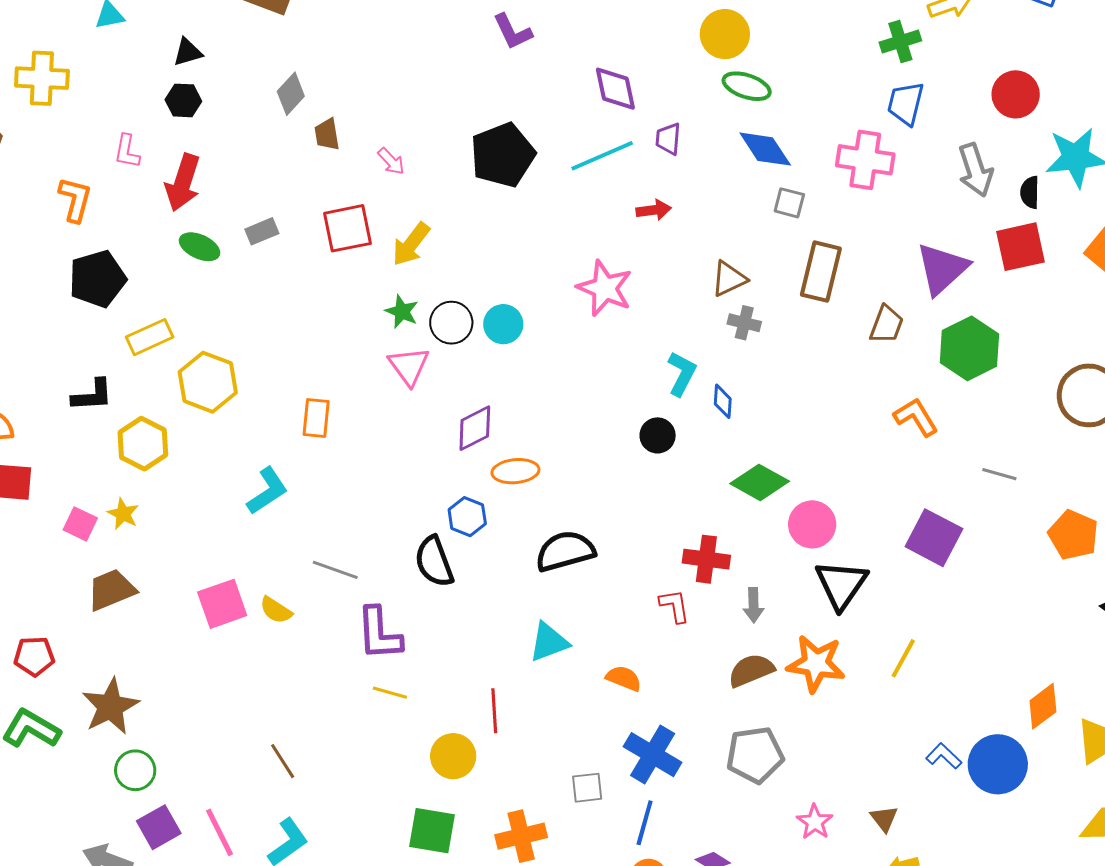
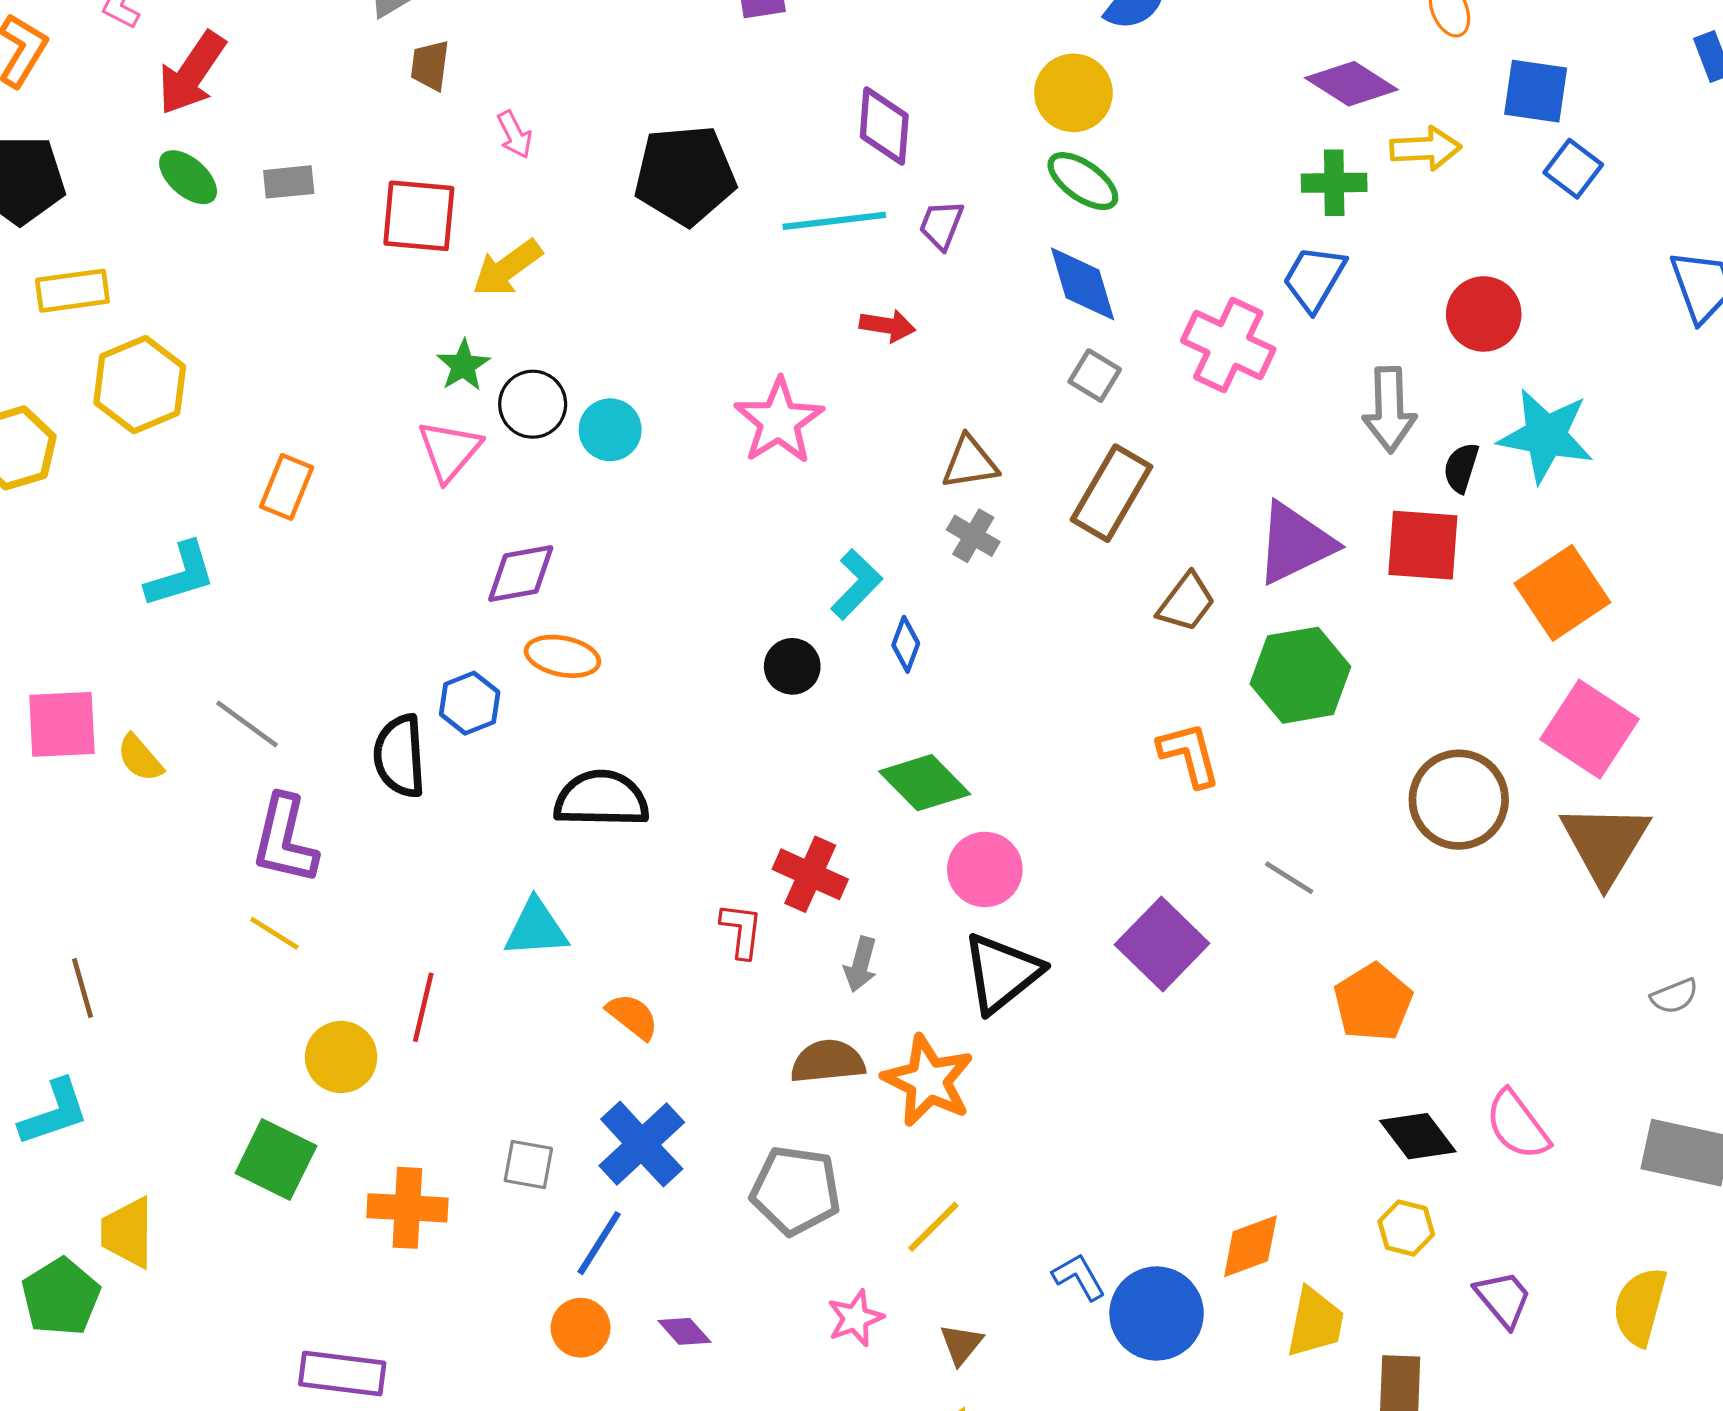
yellow line: (903, 658) -> (933, 1227), moved

